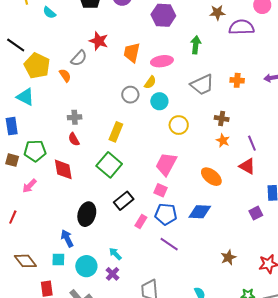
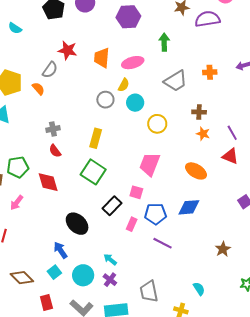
pink square: (161, 190) -> (136, 192), moved
black ellipse: (87, 214) -> (77, 224), turned -55
cyan square: (58, 259) -> (54, 272), turned -32

